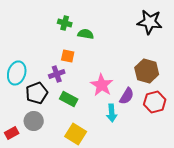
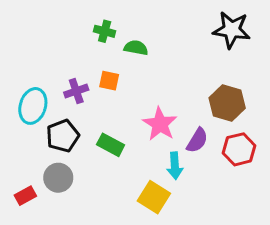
purple cross: (57, 74) -> (76, 91), moved
yellow square: (76, 134) -> (154, 197), moved

